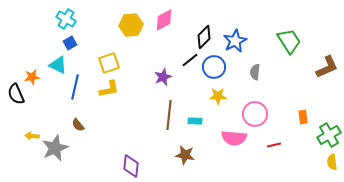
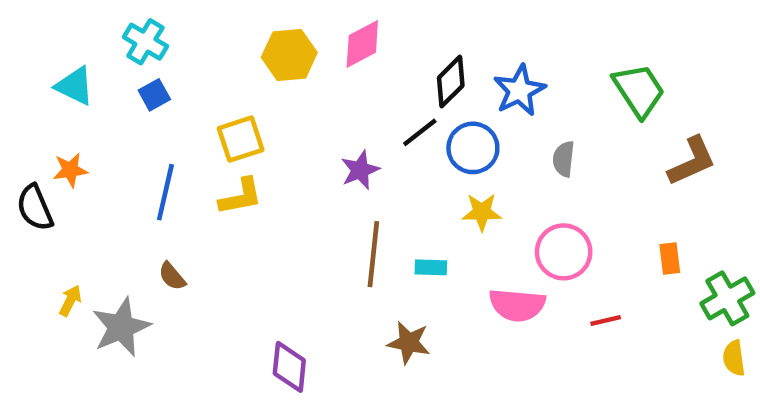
cyan triangle: (58, 65) -> (75, 86), moved
brown L-shape: (327, 67) -> (692, 161), moved
yellow arrow: (32, 136) -> (70, 301), turned 112

